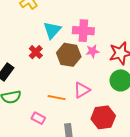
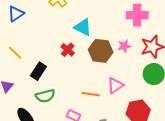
cyan triangle: (52, 30) -> (83, 27), turned -42
pink cross: (83, 31) -> (137, 15), moved

